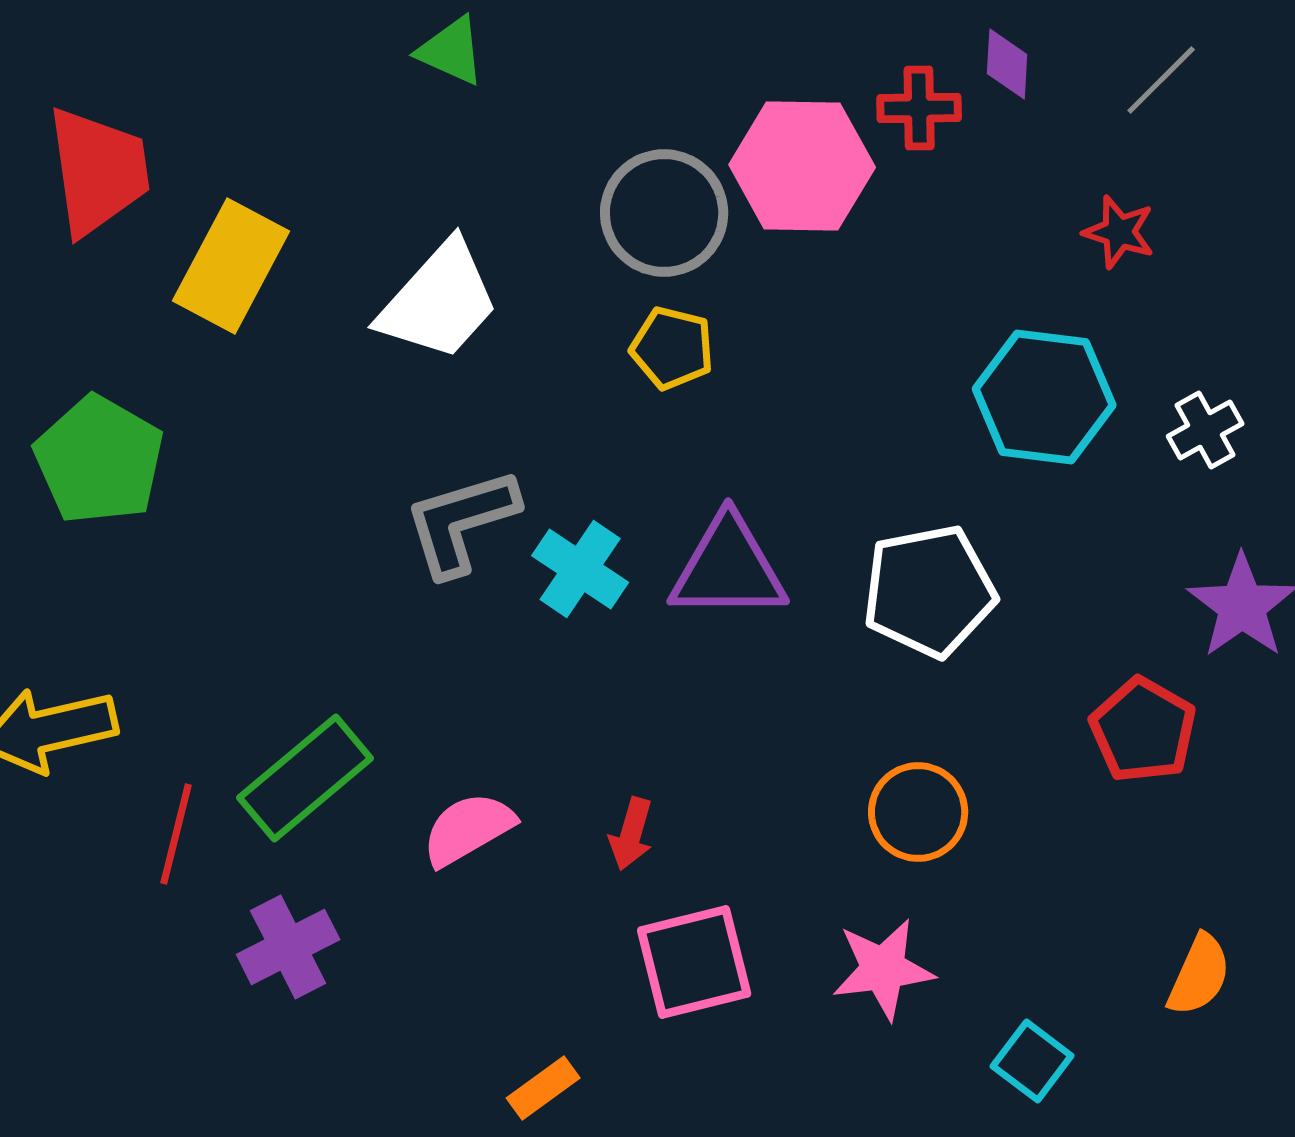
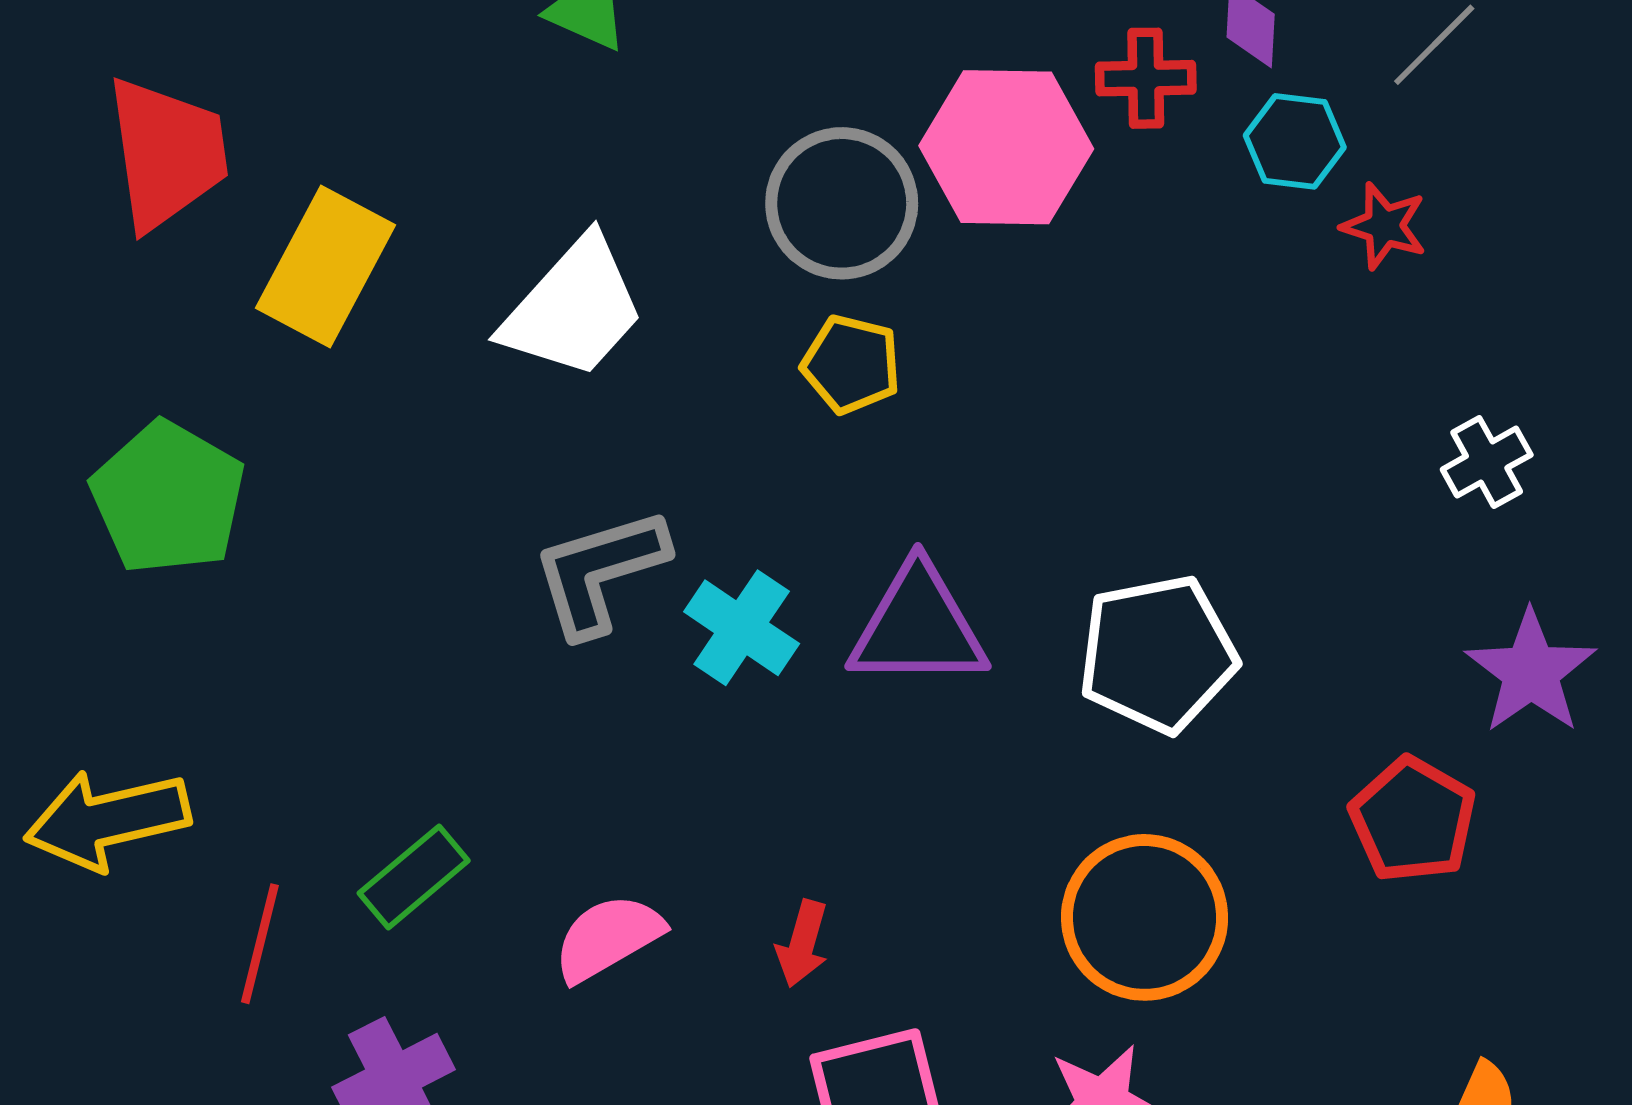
cyan hexagon: (1044, 397) -> (1295, 141), moved, size x0.6
green rectangle: (305, 778) -> (414, 877), size x0.7
orange circle: (918, 812) -> (1145, 917), size x1.4

